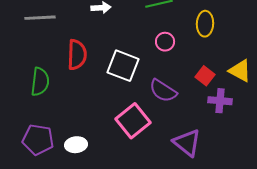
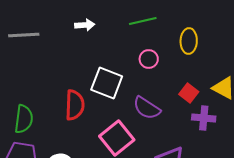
red semicircle: (77, 55) -> (75, 105), moved
green semicircle: (40, 82) -> (24, 119), moved

